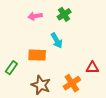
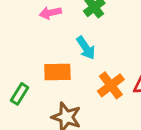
orange cross: (72, 83) -> (111, 85), moved

